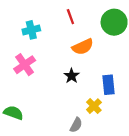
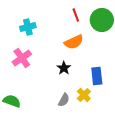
red line: (70, 17) -> (76, 15), moved
gray semicircle: (76, 125) -> (64, 100), moved

